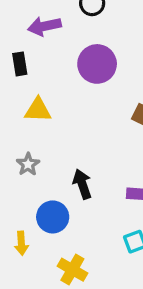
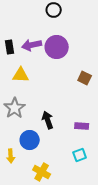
purple arrow: (44, 26) -> (32, 45), moved
gray star: (28, 164) -> (15, 108), size x1.5

